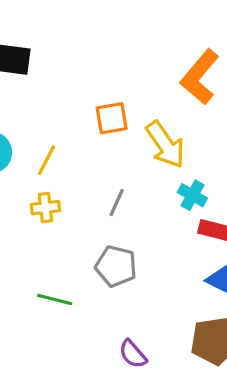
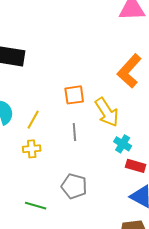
gray line: (117, 203) -> (74, 132), moved, turned -30

